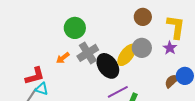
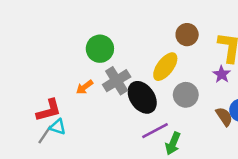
gray circle: (142, 48) -> (186, 95), moved
yellow ellipse: (127, 55) -> (165, 67), moved
brown semicircle: (172, 81) -> (224, 117), turned 98

